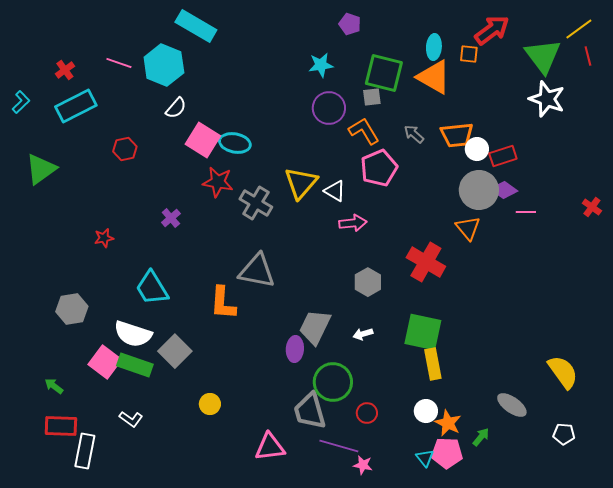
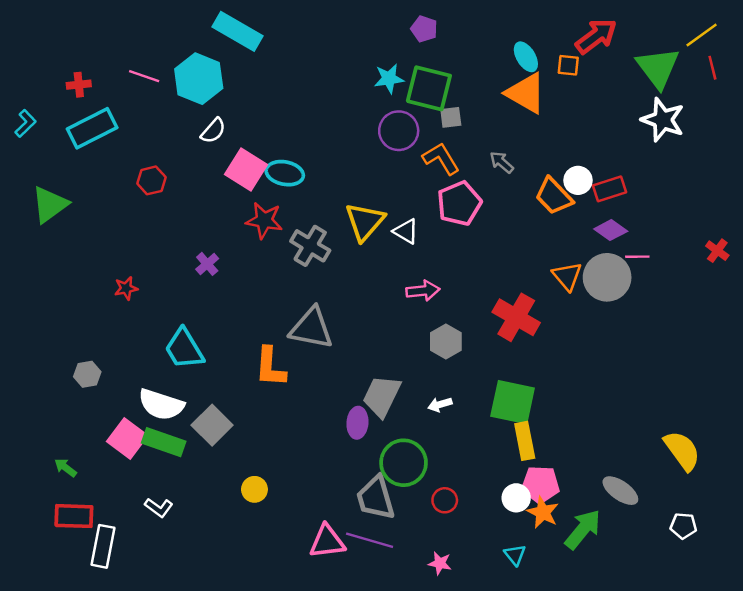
cyan ellipse: (434, 47) -> (526, 57), turned -35
red cross: (65, 70) -> (79, 85), turned 30
green square: (384, 73) -> (429, 88), moved
orange trapezoid: (457, 135) -> (554, 196), moved, turned 52
gray circle: (479, 190) -> (607, 277), moved
pink arrow: (353, 223) -> (423, 291), moved
gray hexagon: (72, 309) -> (87, 374), size x0.7
green arrow: (481, 437) -> (583, 529), size x1.8
purple line: (339, 446) -> (370, 540), moved
pink pentagon: (447, 453) -> (540, 485), moved

